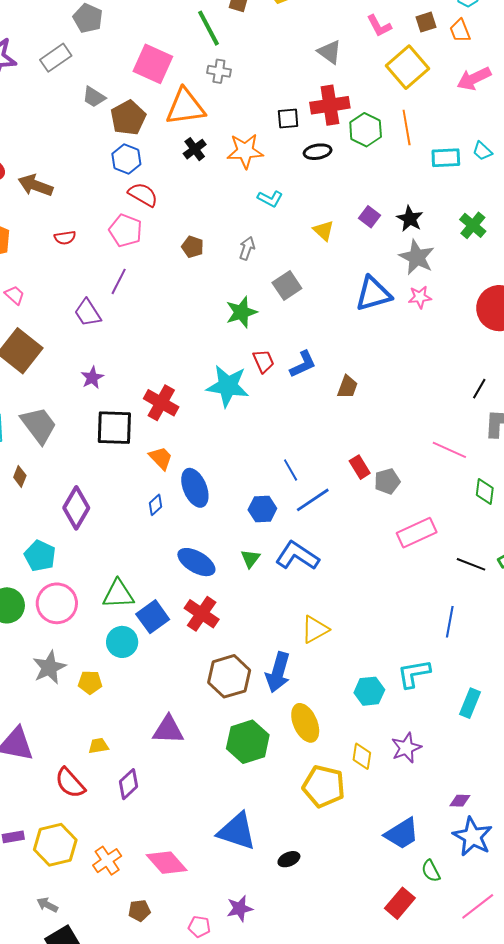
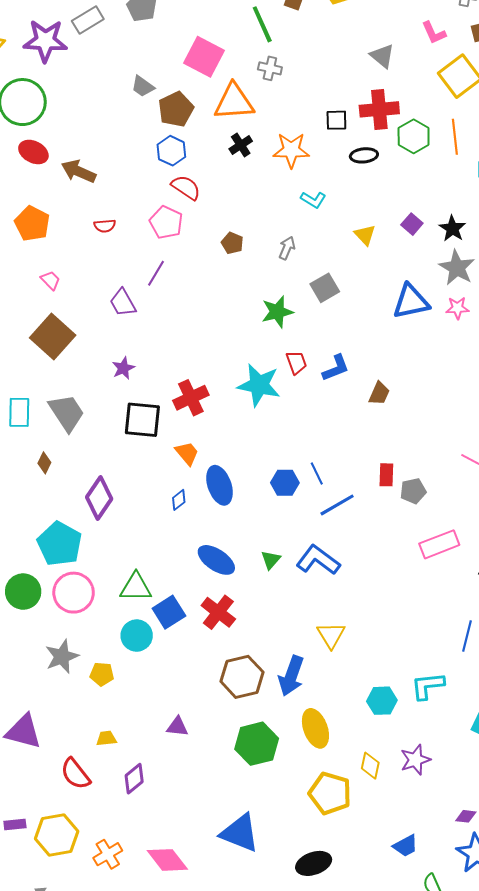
gray rectangle: (56, 58) -> (88, 20), moved
red cross: (161, 403) -> (191, 398), turned 32
red rectangle: (360, 467) -> (386, 475), turned 30
blue hexagon: (262, 509) -> (285, 483), moved
cyan pentagon: (40, 556) -> (60, 544), size x1.4
yellow triangle: (315, 629) -> (331, 635), turned -36
purple triangle: (168, 730) -> (177, 727), size x0.7
blue trapezoid: (402, 834) -> (406, 846), size x0.7
black ellipse: (289, 859) -> (314, 863), moved, size x1.6

